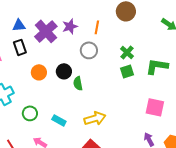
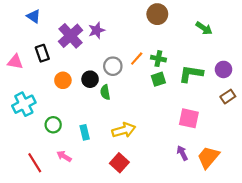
blue triangle: (19, 25) -> (34, 16), moved, turned 40
orange line: (97, 27) -> (137, 59), moved, turned 32
gray circle: (89, 50) -> (113, 66), moved
green cross: (127, 52) -> (158, 59), turned -32
cyan rectangle: (59, 120) -> (85, 132), turned 48

